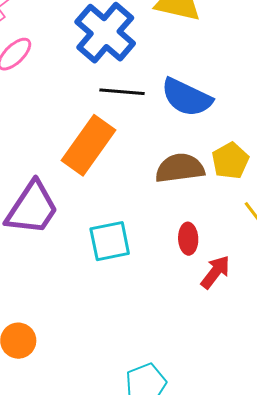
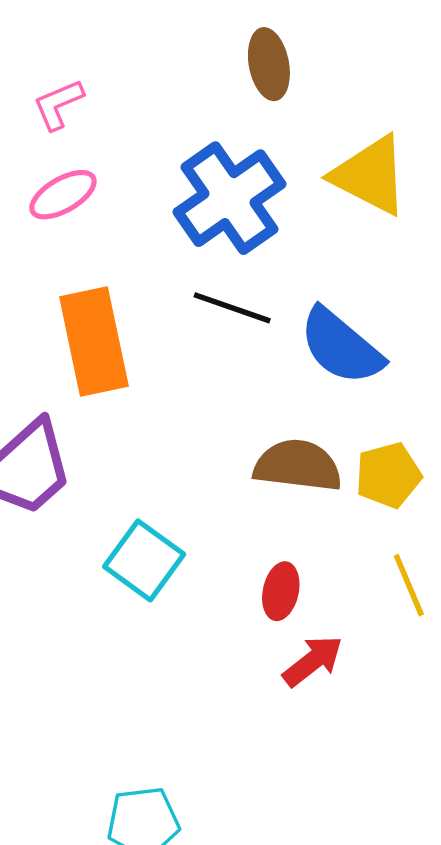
orange rectangle: (88, 145) -> (94, 342), moved, turned -62
cyan square: (110, 241) -> (144, 560), turned 33

